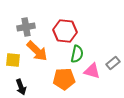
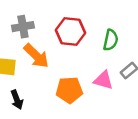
green semicircle: (77, 54) -> (111, 40), moved

